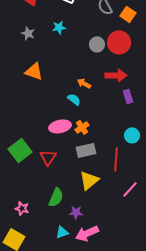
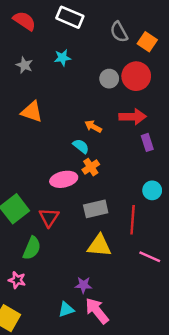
orange cross: (82, 127) -> (91, 167), moved
yellow triangle: (89, 180) -> (99, 246), turned 45
pink line: (130, 189) -> (150, 257), turned 72
green semicircle: (56, 197) -> (32, 248), moved
pink arrow: (87, 233) -> (97, 311), turned 75

